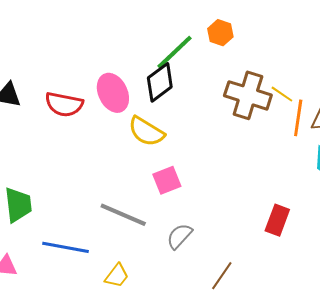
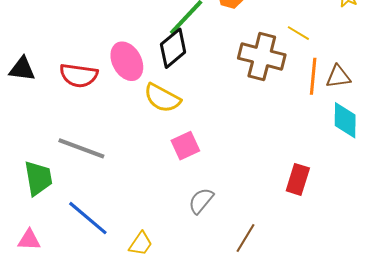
yellow line: (282, 94) -> (298, 33), moved
gray line: (123, 215) -> (81, 148), moved
blue line: (66, 247) -> (88, 218), turned 33

